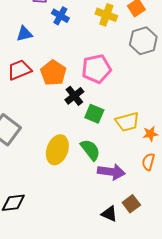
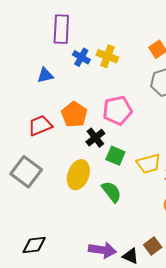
yellow cross: (106, 15) -> (107, 56), moved
red trapezoid: (19, 70) -> (40, 126), moved
yellow ellipse: (57, 150) -> (78, 175), moved
purple arrow: (111, 172) -> (102, 250), moved

